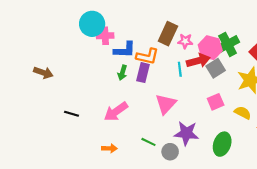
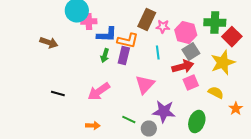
green cross: (228, 44) -> (215, 22), moved, turned 30
red arrow: (198, 61) -> (183, 66), moved
brown arrow: (43, 73) -> (49, 42), moved

